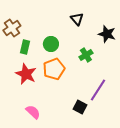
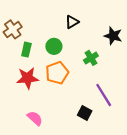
black triangle: (77, 19) -> (72, 22), moved, turned 40
red star: (26, 74) -> (27, 78), turned -30
purple line: (98, 90) -> (104, 95), turned -65

